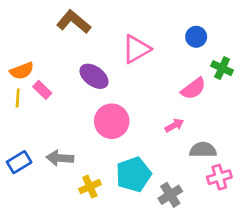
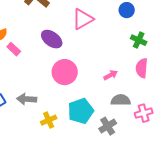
green cross: (222, 68) -> (139, 40), moved
pink semicircle: (193, 89) -> (142, 68), moved, turned 132
gray semicircle: (203, 150) -> (121, 100), moved

